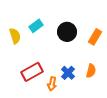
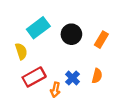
cyan rectangle: (36, 26) -> (38, 28), size x1.5
yellow semicircle: (15, 36) -> (21, 51), moved

